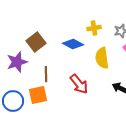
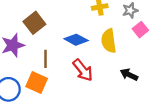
blue diamond: (73, 44) -> (76, 40), moved
orange square: (38, 95) -> (37, 83), turned 36

